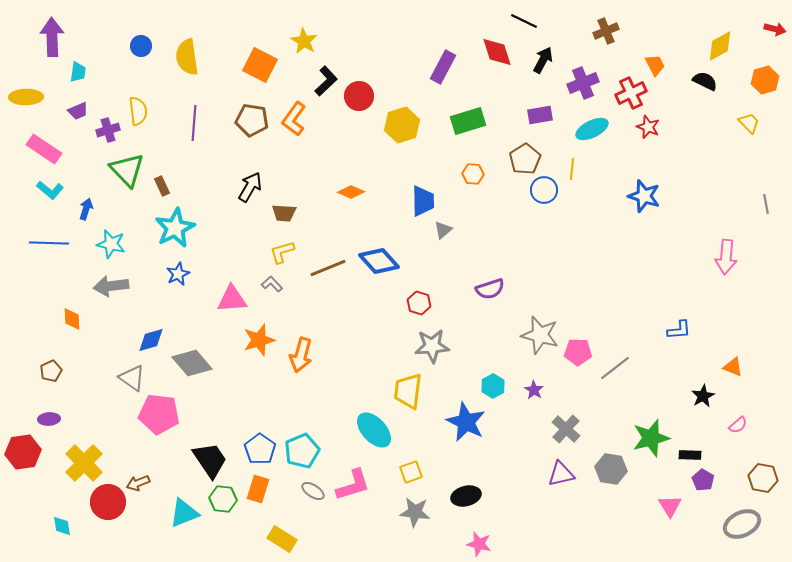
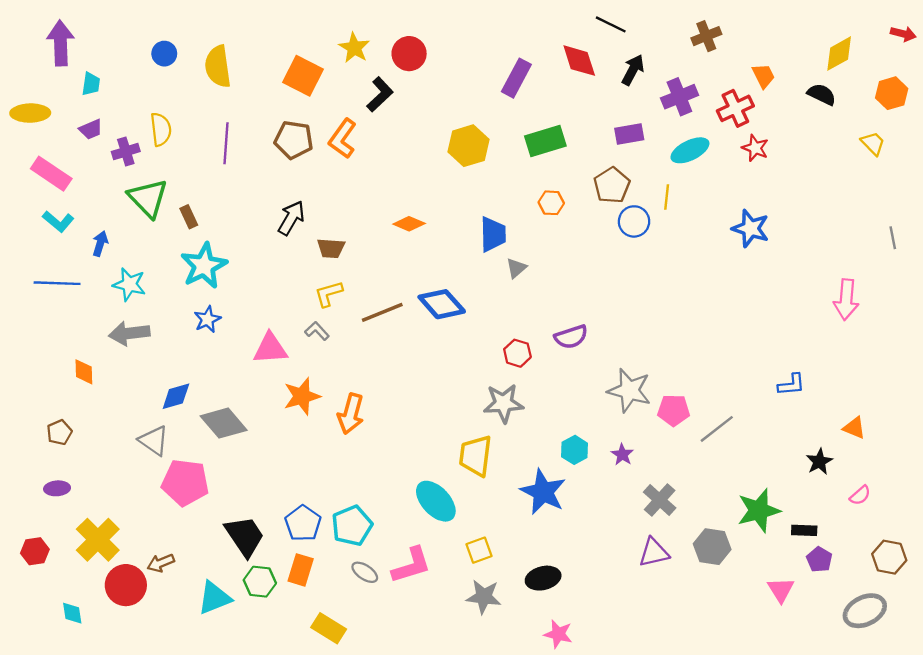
red circle: (359, 96) -> (409, 54), moved
red hexagon: (419, 303) -> (517, 353), moved
red hexagon: (23, 452) -> (35, 551), moved, size x0.7

